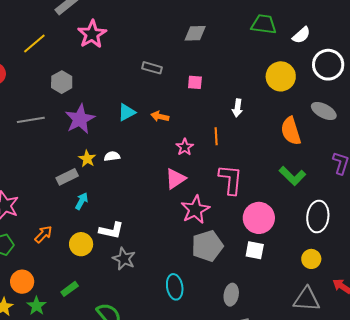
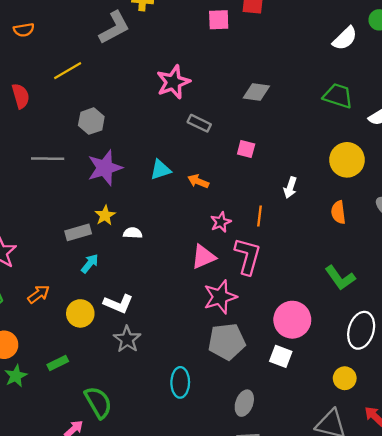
pink star: (92, 34) -> (173, 82), moved
orange semicircle: (291, 131) -> (338, 212), moved, size x0.7
white semicircle: (112, 156) -> (133, 233), moved
pink L-shape: (231, 179) -> (248, 256), moved

